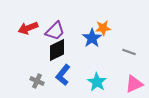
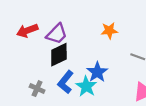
blue star: (92, 38) -> (97, 72), moved
cyan star: (97, 82) -> (86, 86), moved

